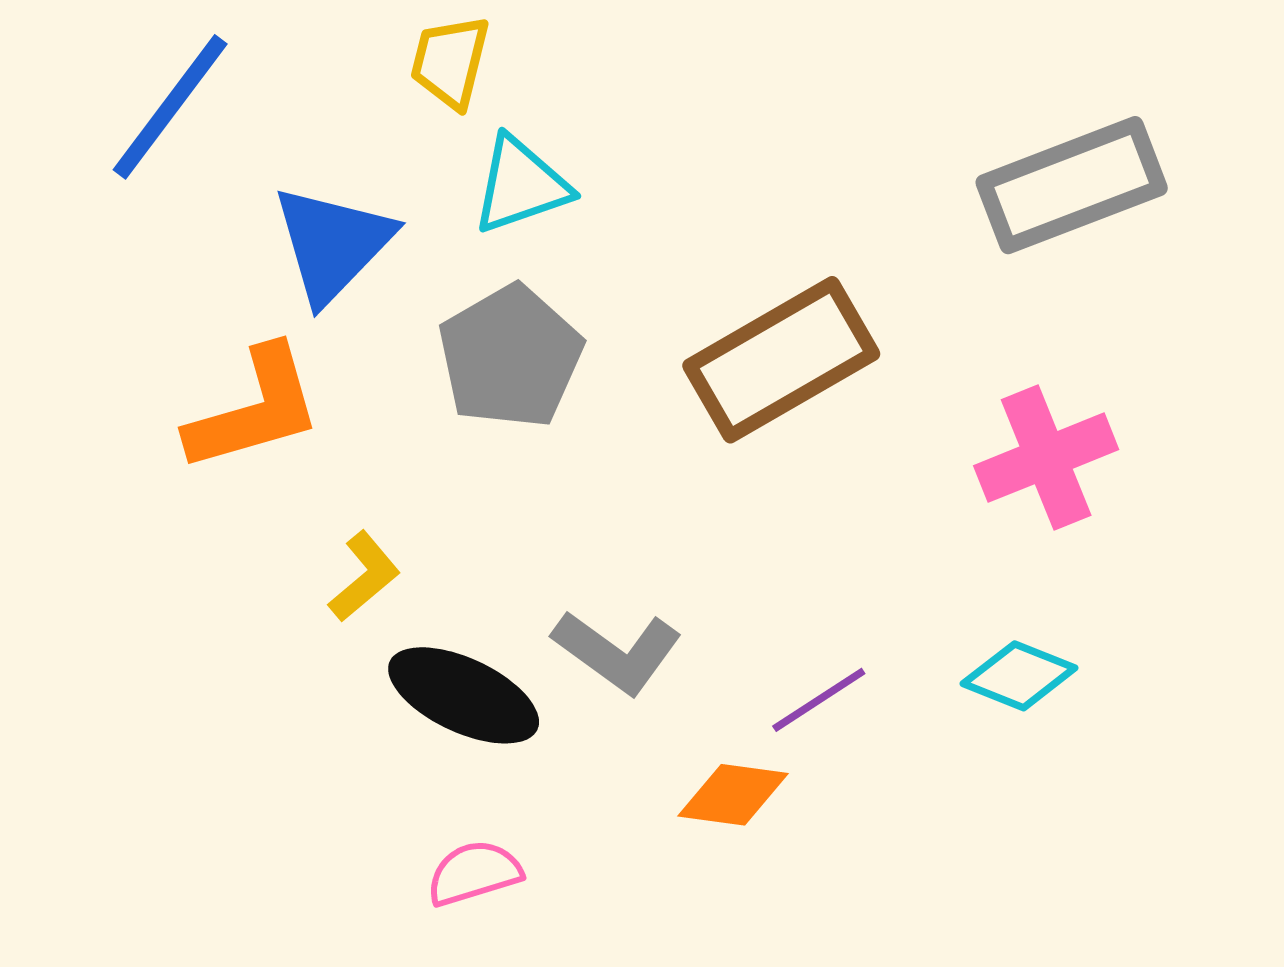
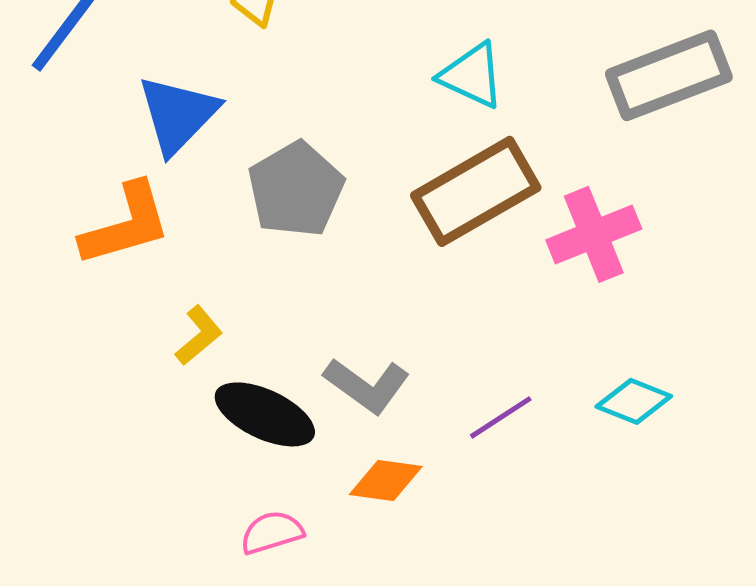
cyan triangle: (521, 185) -> (472, 75), moved, turned 44
pink cross: (1046, 458) -> (594, 234), moved
orange diamond: (733, 795) -> (386, 480), moved

